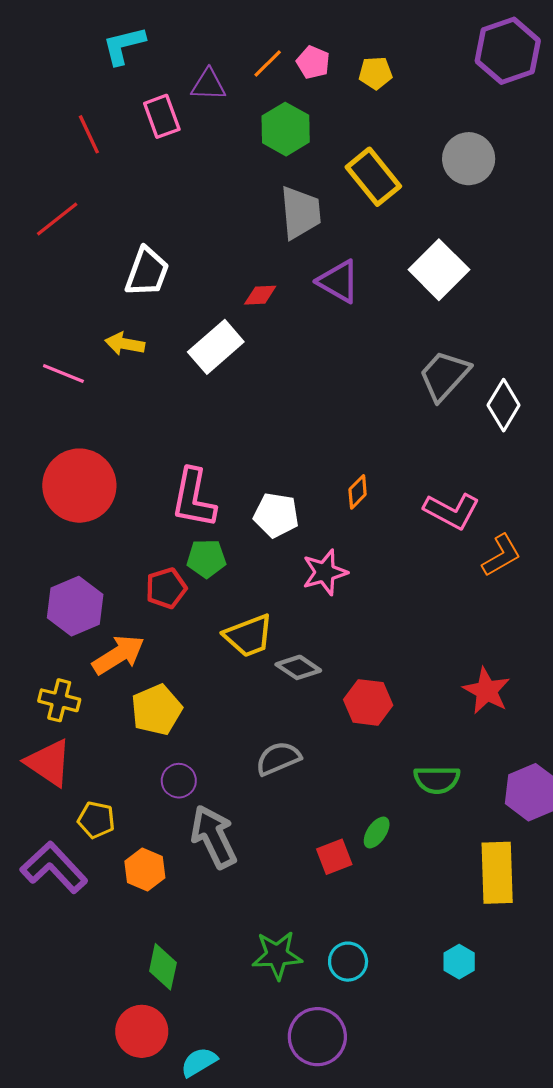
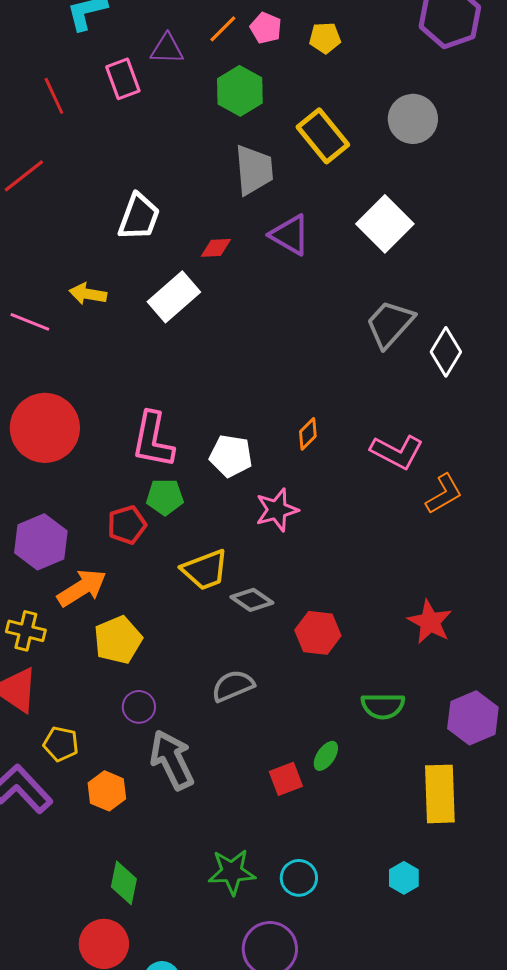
white trapezoid: (147, 272) -> (139, 217), moved

